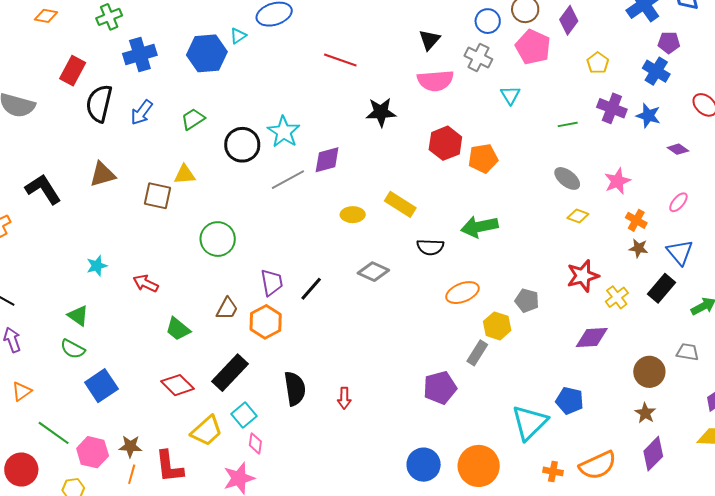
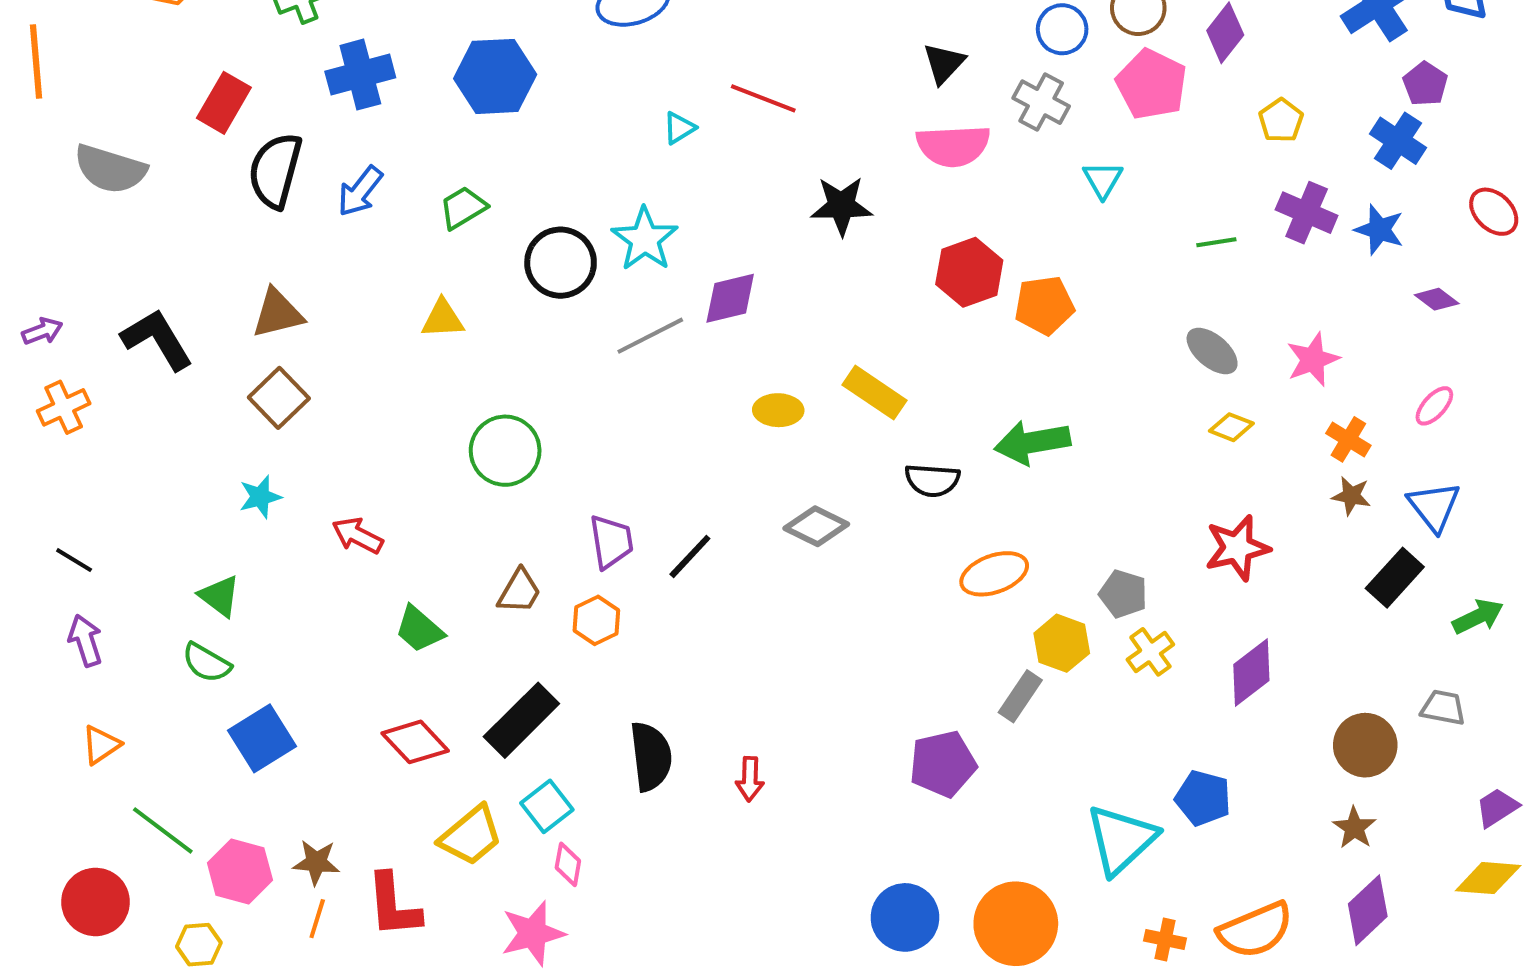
cyan triangle: (238, 36) -> (679, 128), moved
purple pentagon: (669, 43) -> (1425, 84), turned 30
brown square: (158, 196) -> (279, 398), moved, turned 32
yellow cross: (617, 297) -> (1150, 652), moved
orange hexagon: (266, 322) -> (596, 620), size x0.7
purple diamond: (592, 337) -> (1251, 672), turned -36

